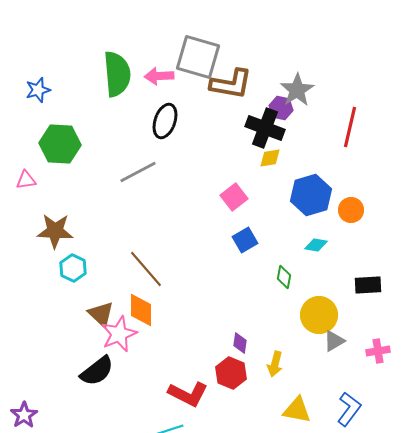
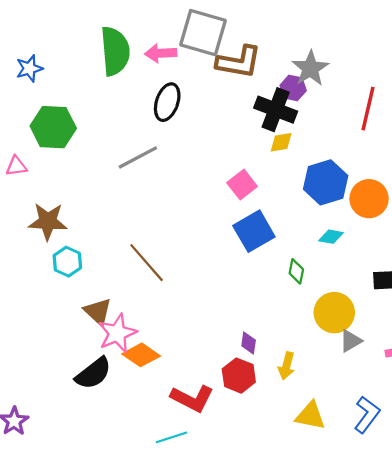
orange circle: (351, 210) -> (369, 199), size x1.4
blue square: (245, 240) -> (254, 231), size x1.5
orange diamond: (141, 310) -> (141, 355), moved, turned -56

